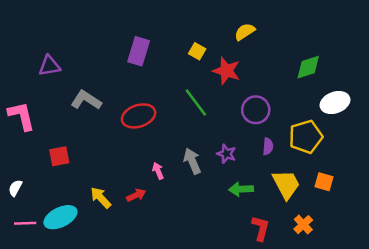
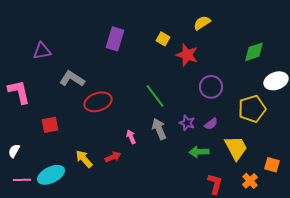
green line: (196, 102) -> (155, 96), moved
red ellipse: (139, 116) -> (98, 102), moved
purple semicircle: (268, 146) -> (211, 124), moved, turned 48
orange square: (324, 182) -> (272, 165), moved

